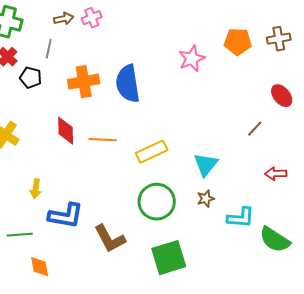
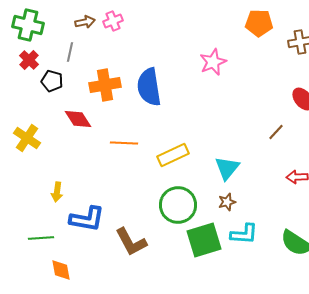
orange pentagon: (238, 42) -> (259, 23), moved
red diamond: (66, 131) -> (78, 119), moved, turned -32
cyan L-shape: (241, 218) -> (244, 234), moved
green square: (169, 258) -> (204, 240), moved

